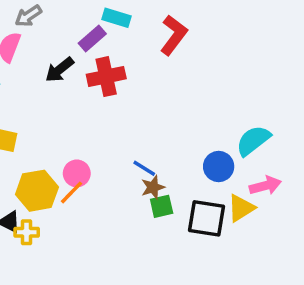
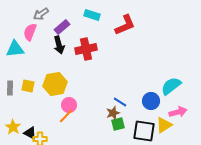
red L-shape: (174, 35) -> (125, 25), turned 30
purple rectangle: (92, 38) -> (62, 27), moved
black arrow: (59, 70) -> (59, 45), turned -66
blue line: (144, 168) -> (120, 102), moved
yellow hexagon: (37, 191) -> (55, 84), moved

